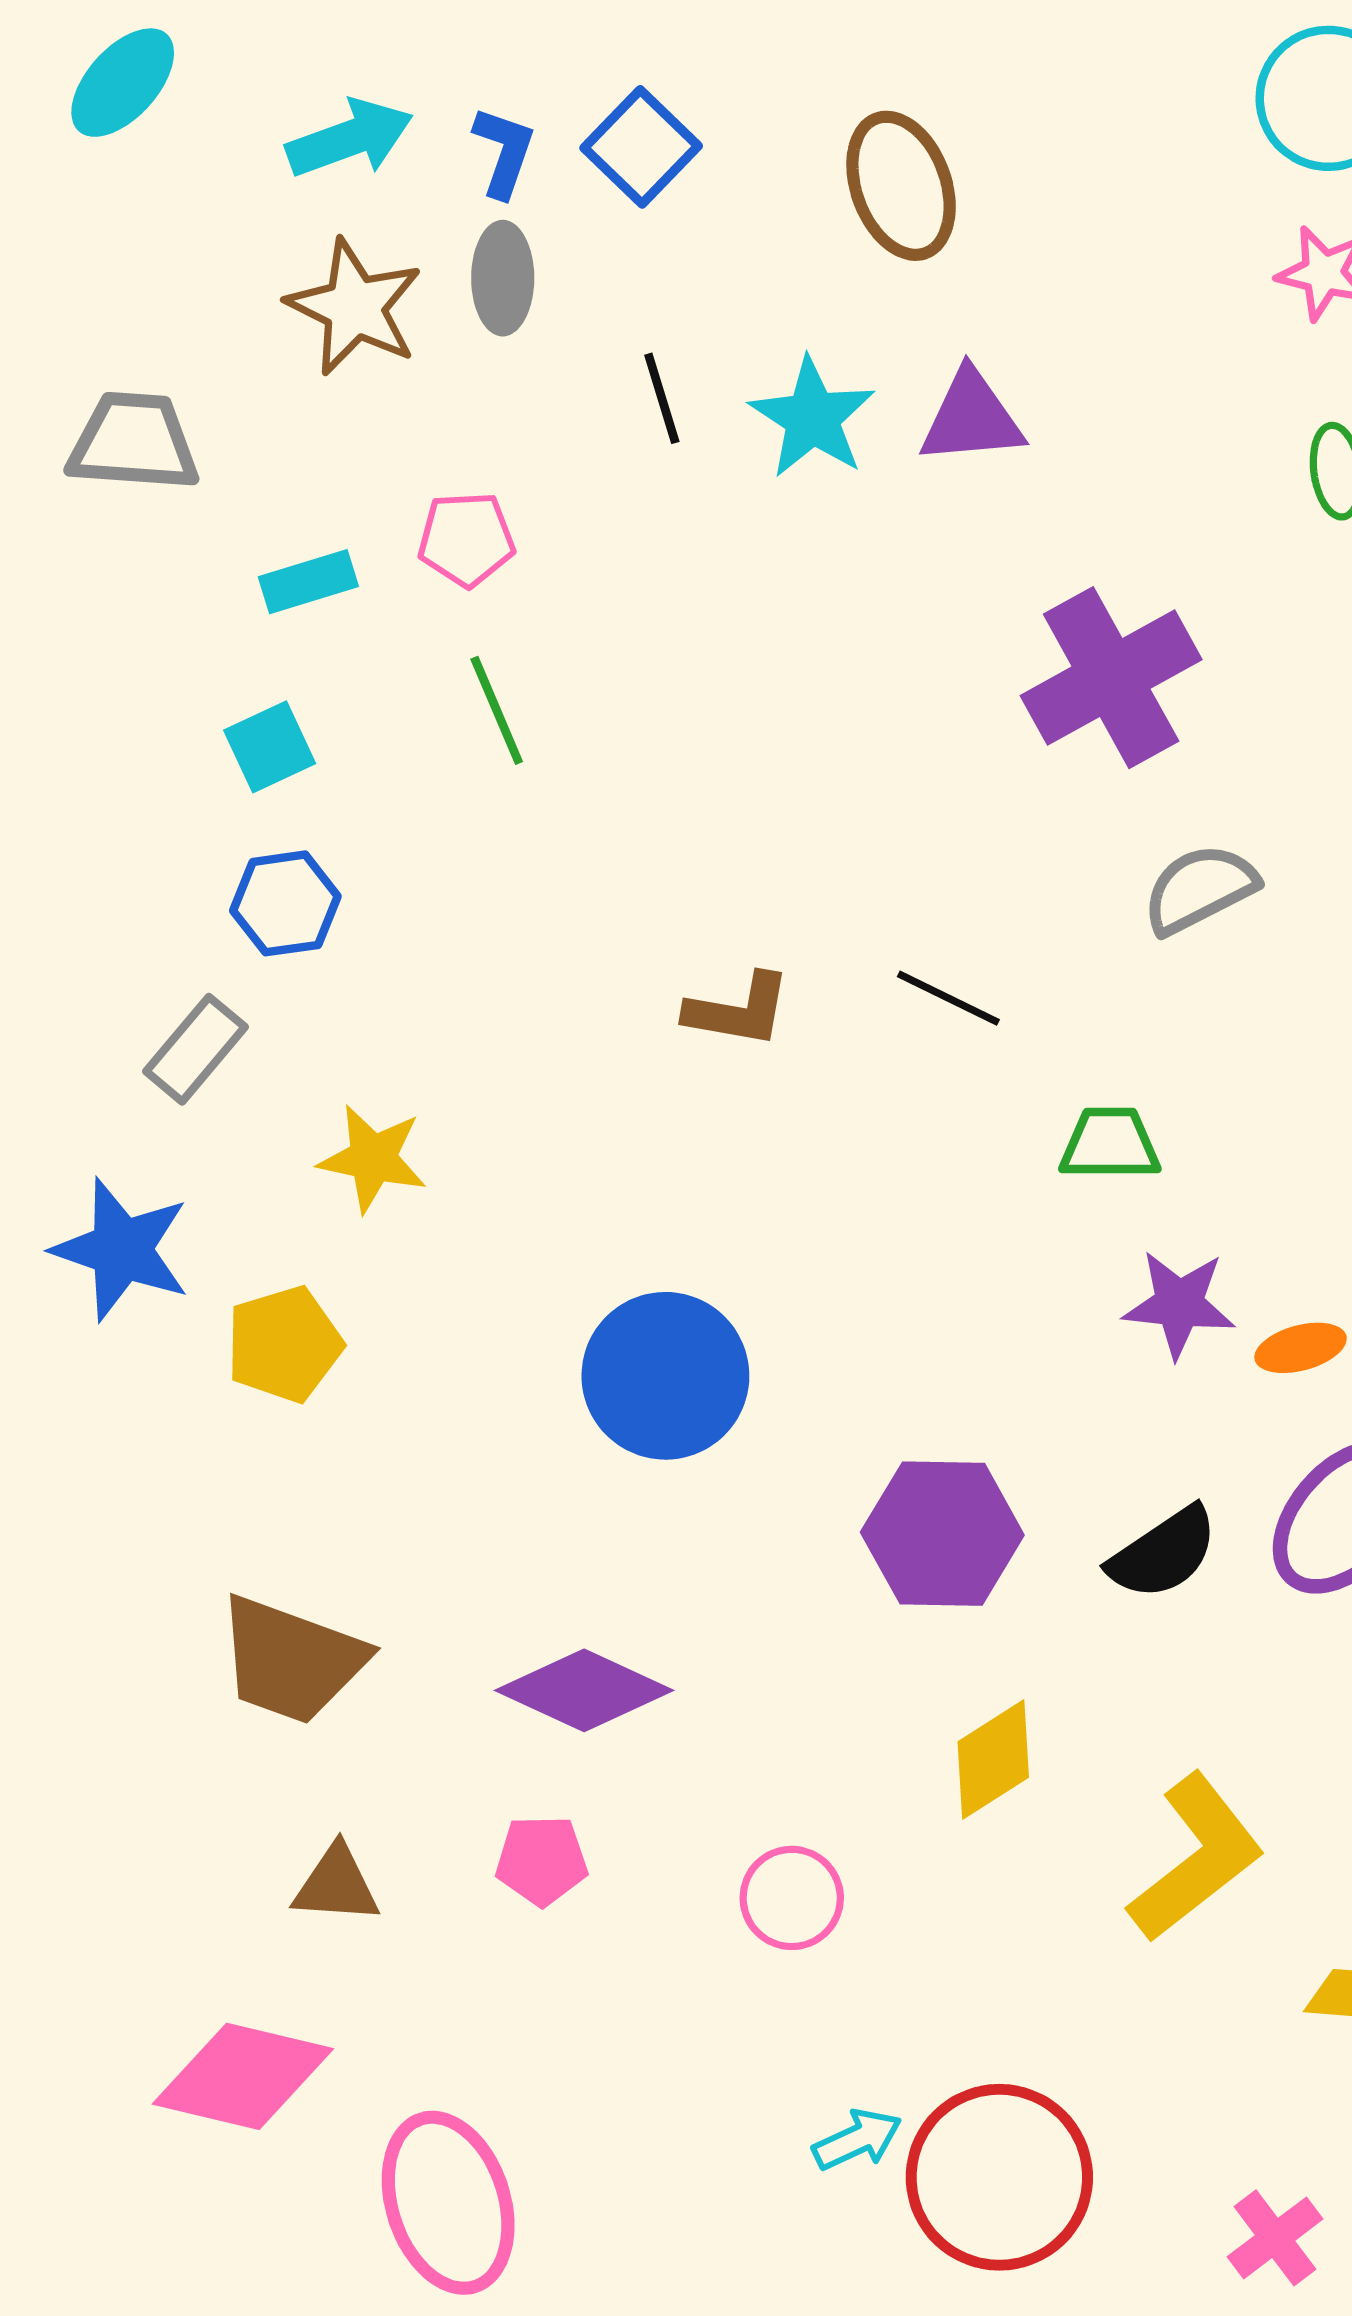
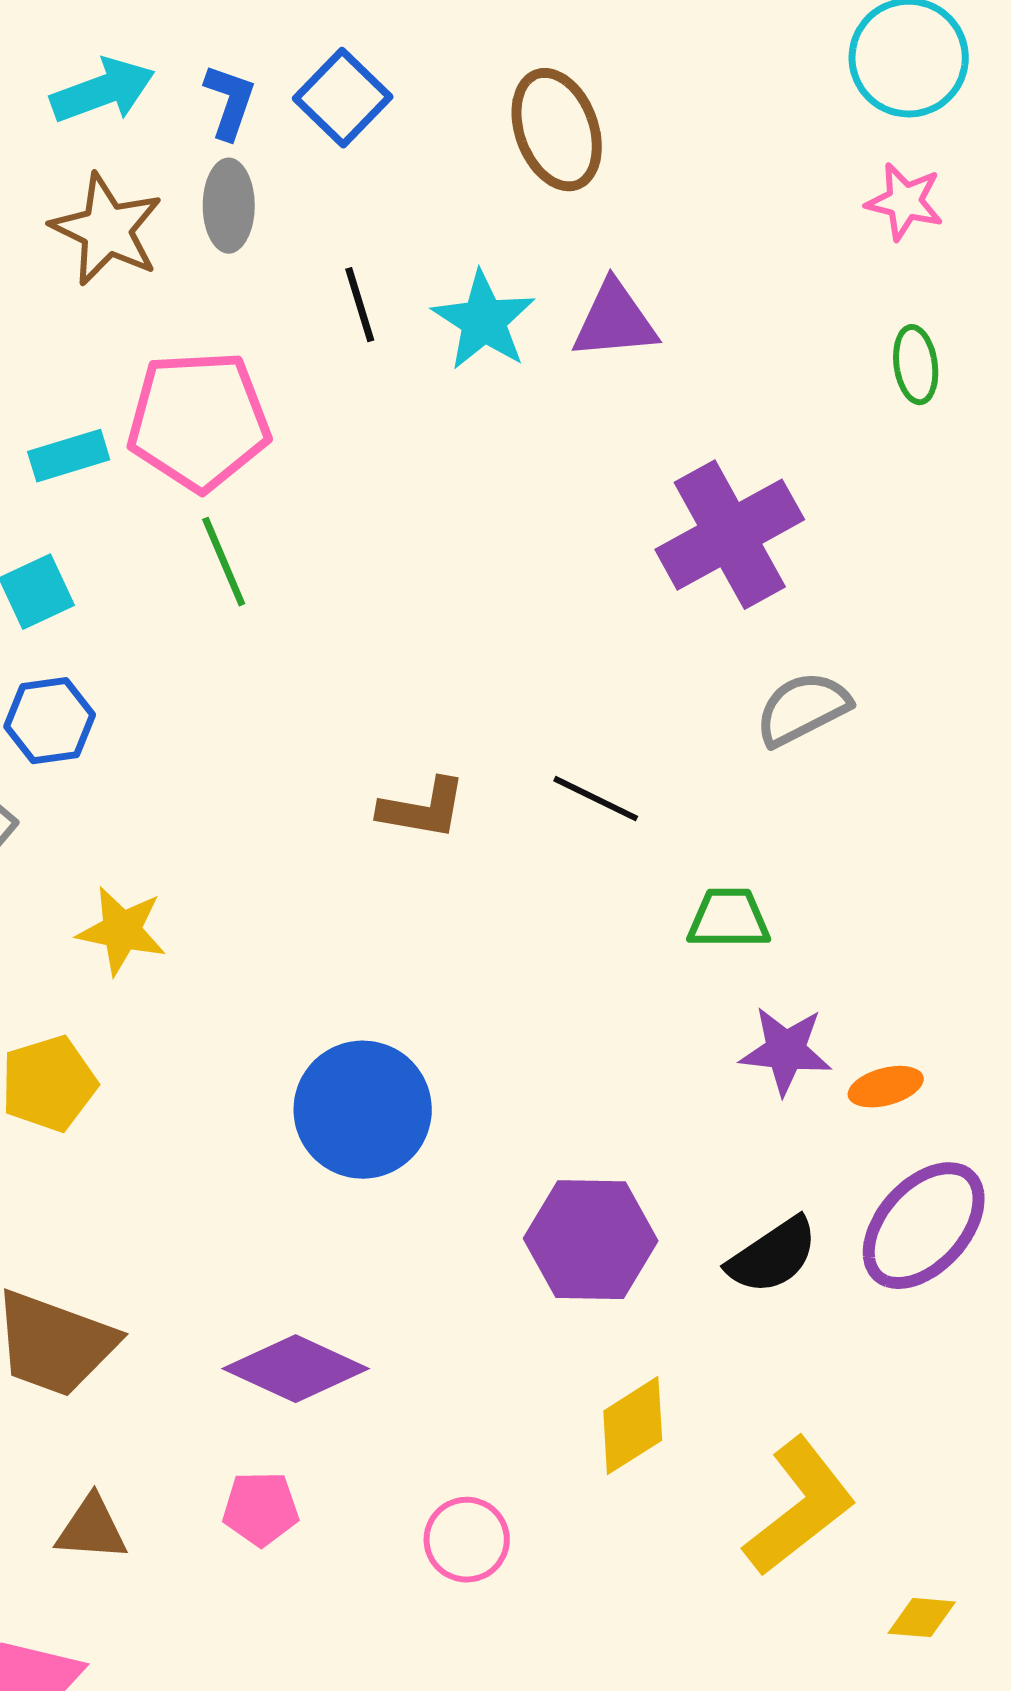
pink pentagon: (466, 539) -> (199, 421), size x1.8

